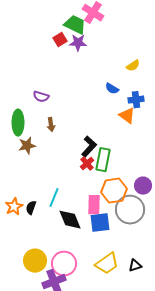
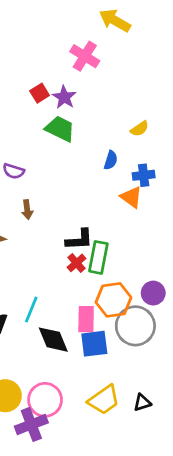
green trapezoid: (75, 25) -> (60, 129), moved
purple star: (78, 43) -> (64, 97), turned 30
blue semicircle: (112, 89) -> (111, 160), turned -104
black L-shape: (89, 147) -> (79, 240), turned 45

